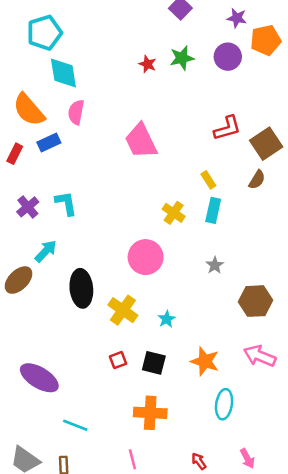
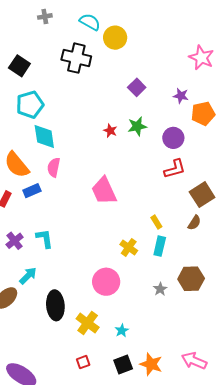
purple circle: (228, 57) -> (173, 138), moved
red L-shape: (227, 128) -> (175, 169), moved
brown hexagon: (255, 301) -> (191, 279), moved
black square: (154, 363) -> (123, 365), moved, turned -36

